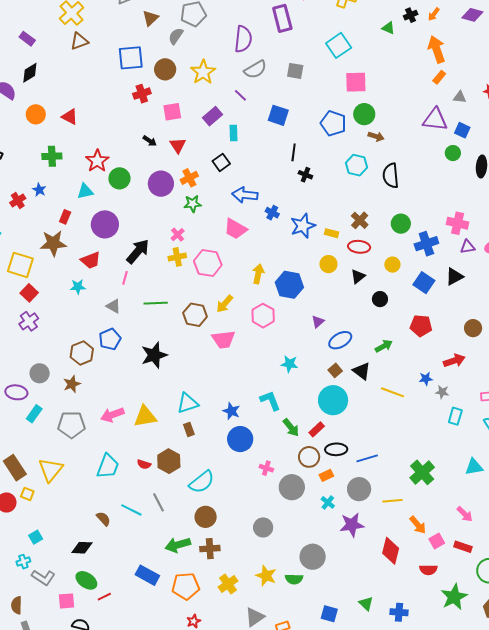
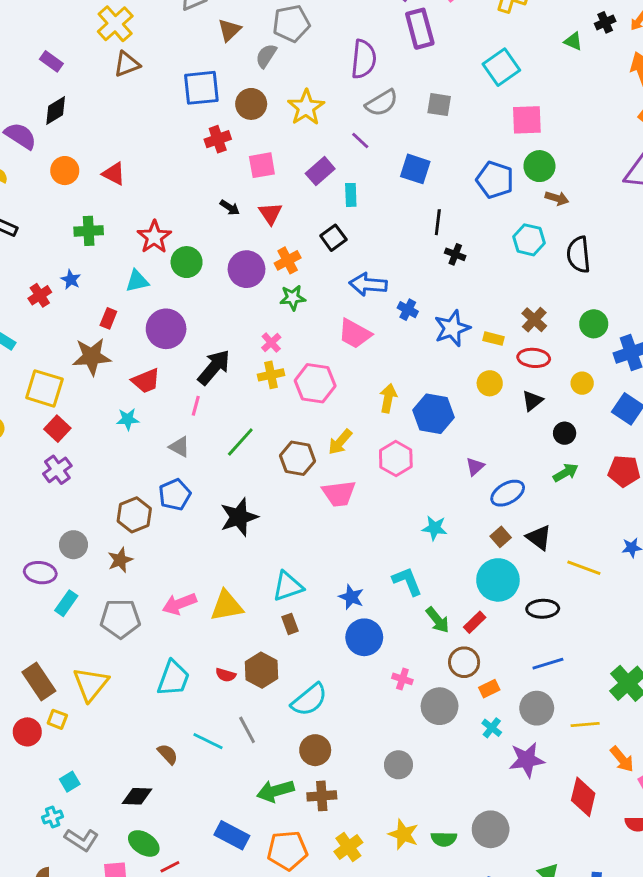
green line: (156, 303) -> (240, 442), turned -45
green arrow: (384, 346) -> (566, 473), moved
black ellipse: (336, 449) -> (543, 609), moved
gray circle: (313, 557) -> (491, 829), moved

